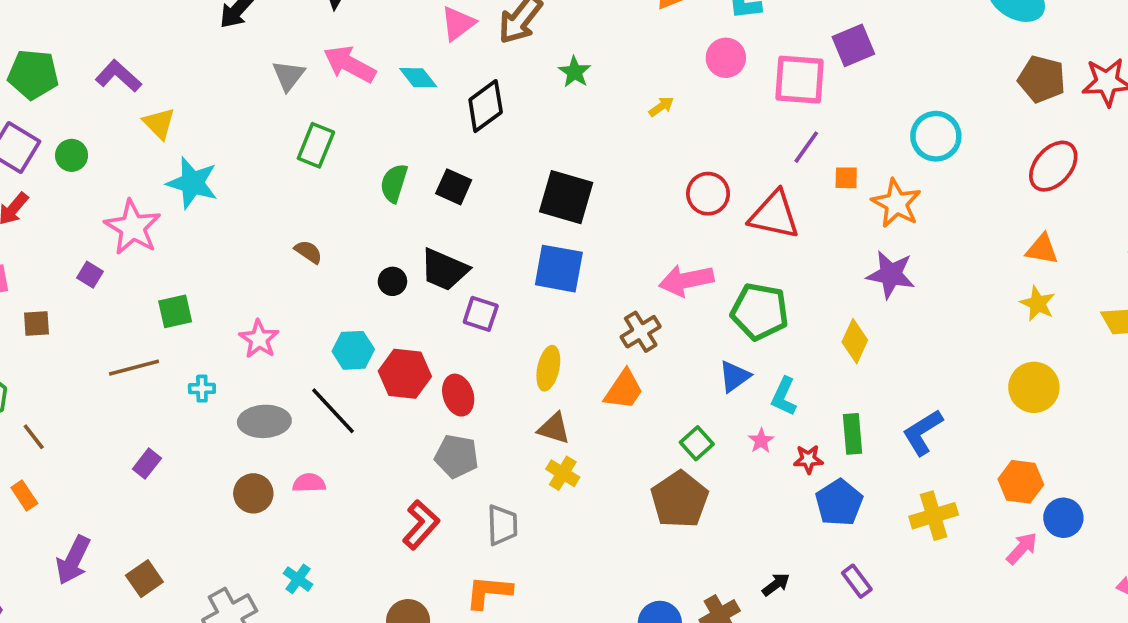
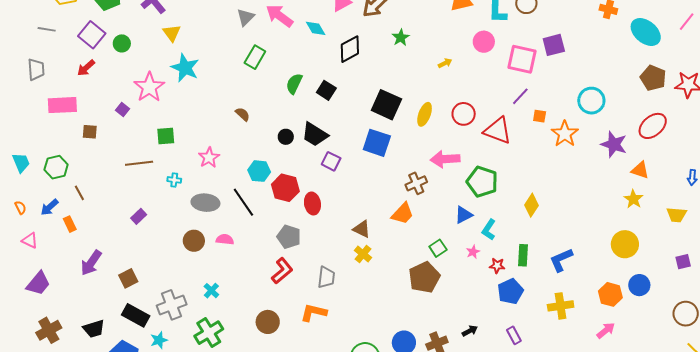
purple star: (891, 274) -> (614, 144), moved
yellow ellipse: (548, 368) -> (425, 114), moved
gray pentagon: (457, 456) -> (289, 237), moved
blue circle: (1063, 518) -> (639, 285), moved

